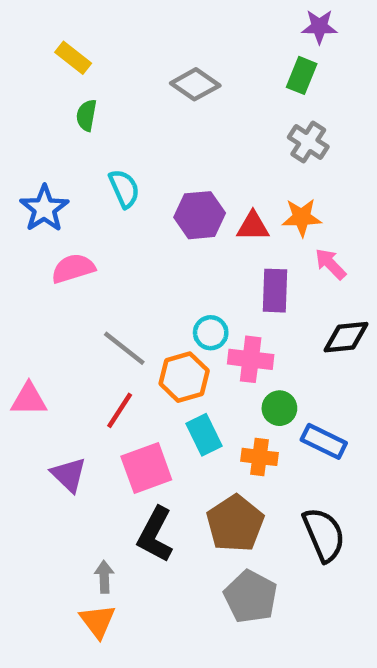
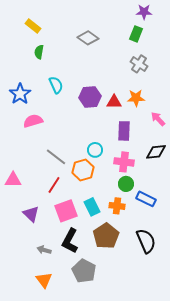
pink arrow: (330, 264) -> (158, 119), moved
pink cross: (251, 359) -> (124, 162), moved
cyan rectangle: (204, 435) -> (92, 207), moved
gray arrow: (104, 577) -> (44, 250), moved, turned -72
gray pentagon: (251, 597) -> (84, 271), moved

